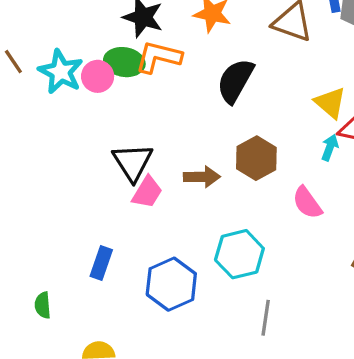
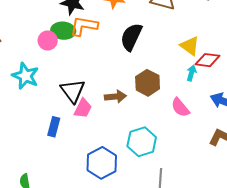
cyan star: (61, 72) -> (25, 76), moved
blue rectangle: (101, 263) -> (54, 127), moved

